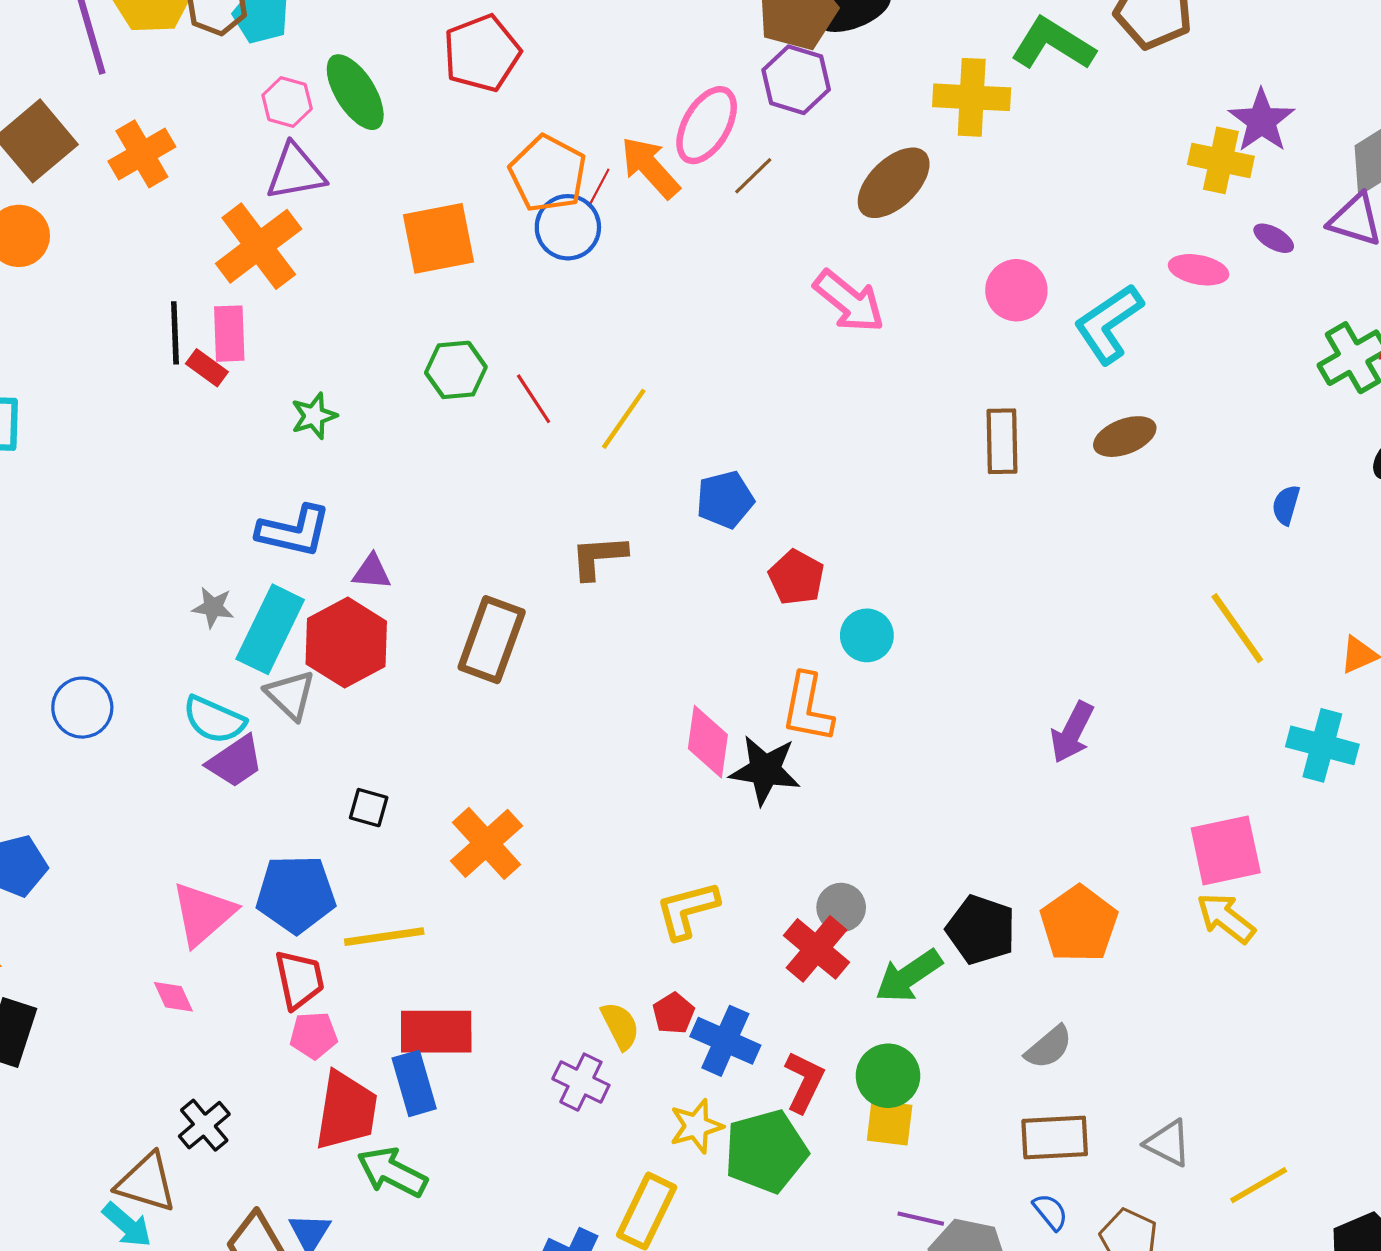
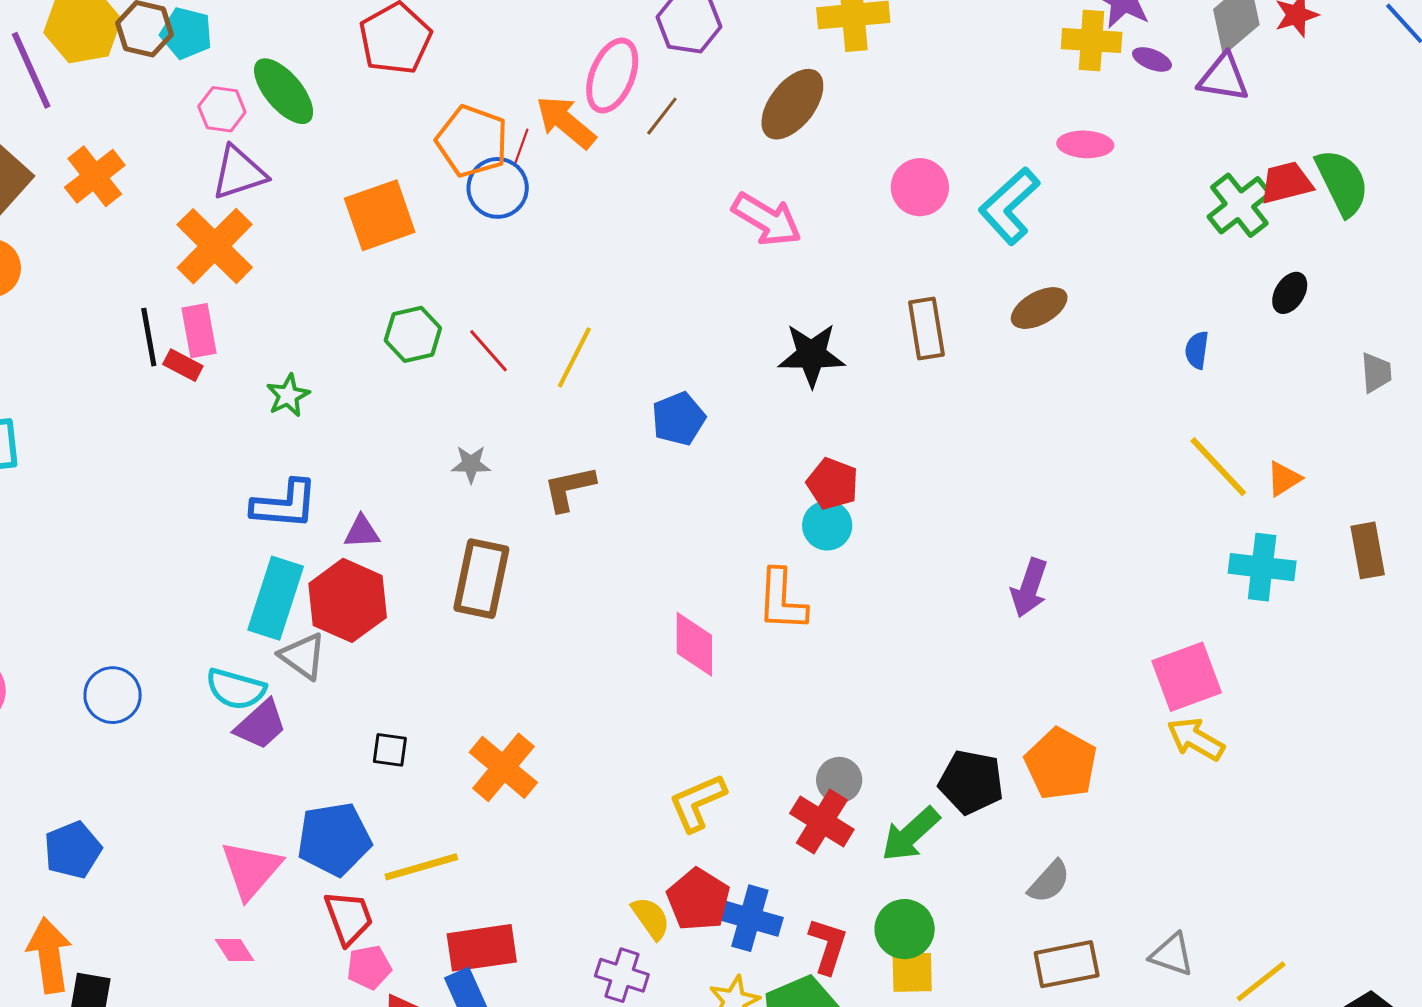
purple ellipse: (1274, 238) -> (1152, 59), moved
red pentagon: (796, 577) -> (833, 484), moved
gray star: (213, 607) -> (471, 464), moved
yellow line: (1237, 628) -> (1218, 467), moved
black star: (765, 770) -> (812, 355), moved
red pentagon: (674, 1013) -> (698, 900), size x1.6

